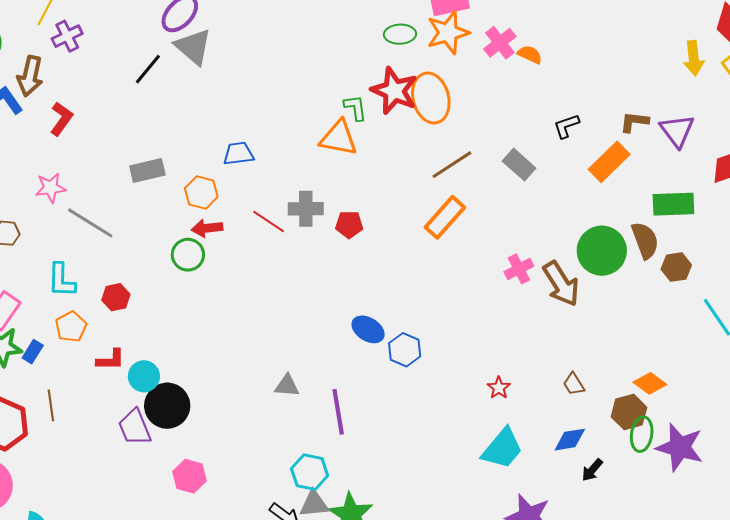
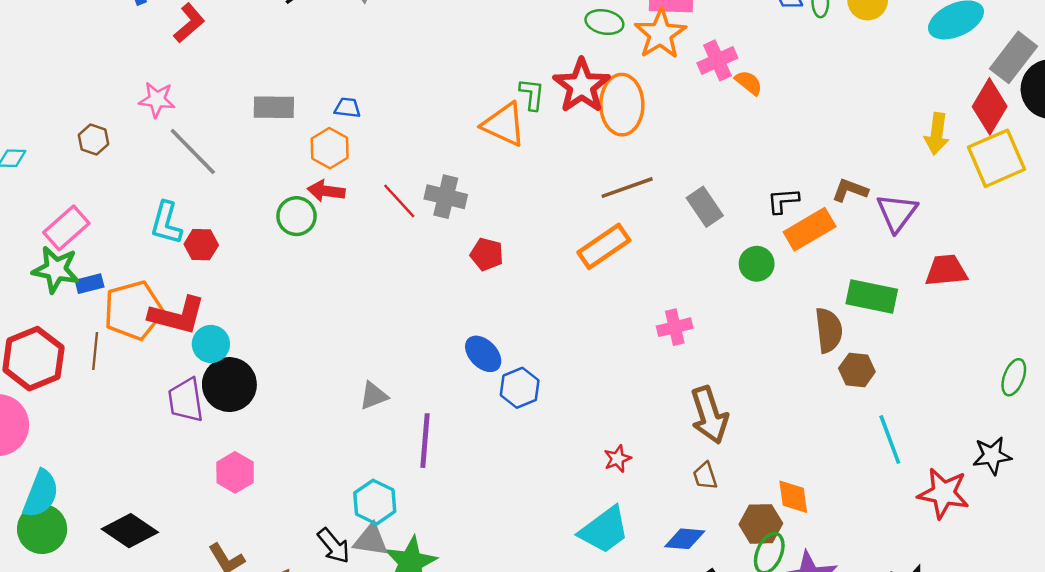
orange star: (448, 33) -> (660, 34), turned -30
black L-shape: (566, 126) -> (783, 201), moved
blue trapezoid: (238, 154) -> (347, 108), moved, size x0.7
red pentagon: (349, 225) -> (487, 254), moved
green circle: (602, 251) -> (757, 264), moved, size x0.6
cyan L-shape: (61, 280) -> (166, 223), moved
brown arrow: (561, 284) -> (709, 415), moved
orange pentagon: (71, 327) -> (133, 310), moved, size x1.6
blue rectangle: (33, 352) -> (90, 284), turned 30
red L-shape: (111, 360) -> (177, 315), size x1.6
orange diamond: (650, 383) -> (793, 497), turned 32
gray triangle: (287, 386) -> (374, 396), turned -40

